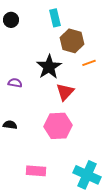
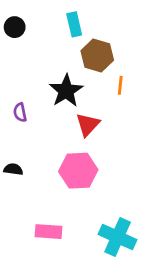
orange line: (89, 63) -> (120, 85), turned -64
purple semicircle: (15, 83) -> (20, 112), turned -112

